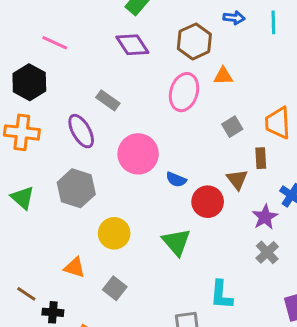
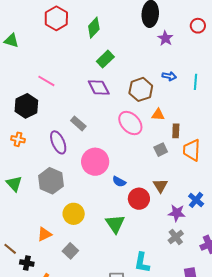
pink ellipse: (184, 92) -> (130, 123), turned -65
orange cross: (22, 132) -> (18, 139), size x0.6
brown rectangle: (261, 158) -> (176, 131), moved
purple star: (265, 217) -> (177, 213), turned 30
orange triangle: (75, 267) -> (45, 234), turned -49

